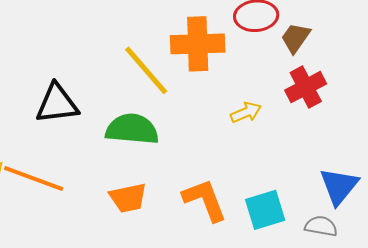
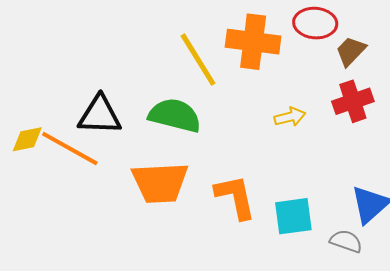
black triangle: (57, 104) -> (100, 115), moved
orange trapezoid: (128, 198) -> (160, 183), size x1.5

